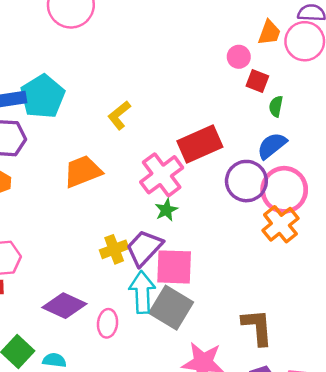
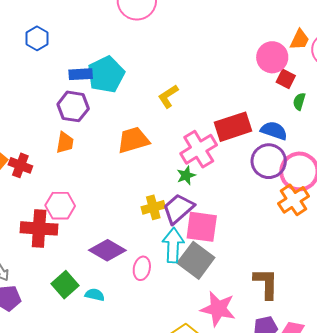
pink circle: (239, 57) -> (272, 57), size x1.6
blue semicircle: (272, 146) -> (274, 131), moved, turned 52
green star: (166, 210) -> (186, 175), moved

